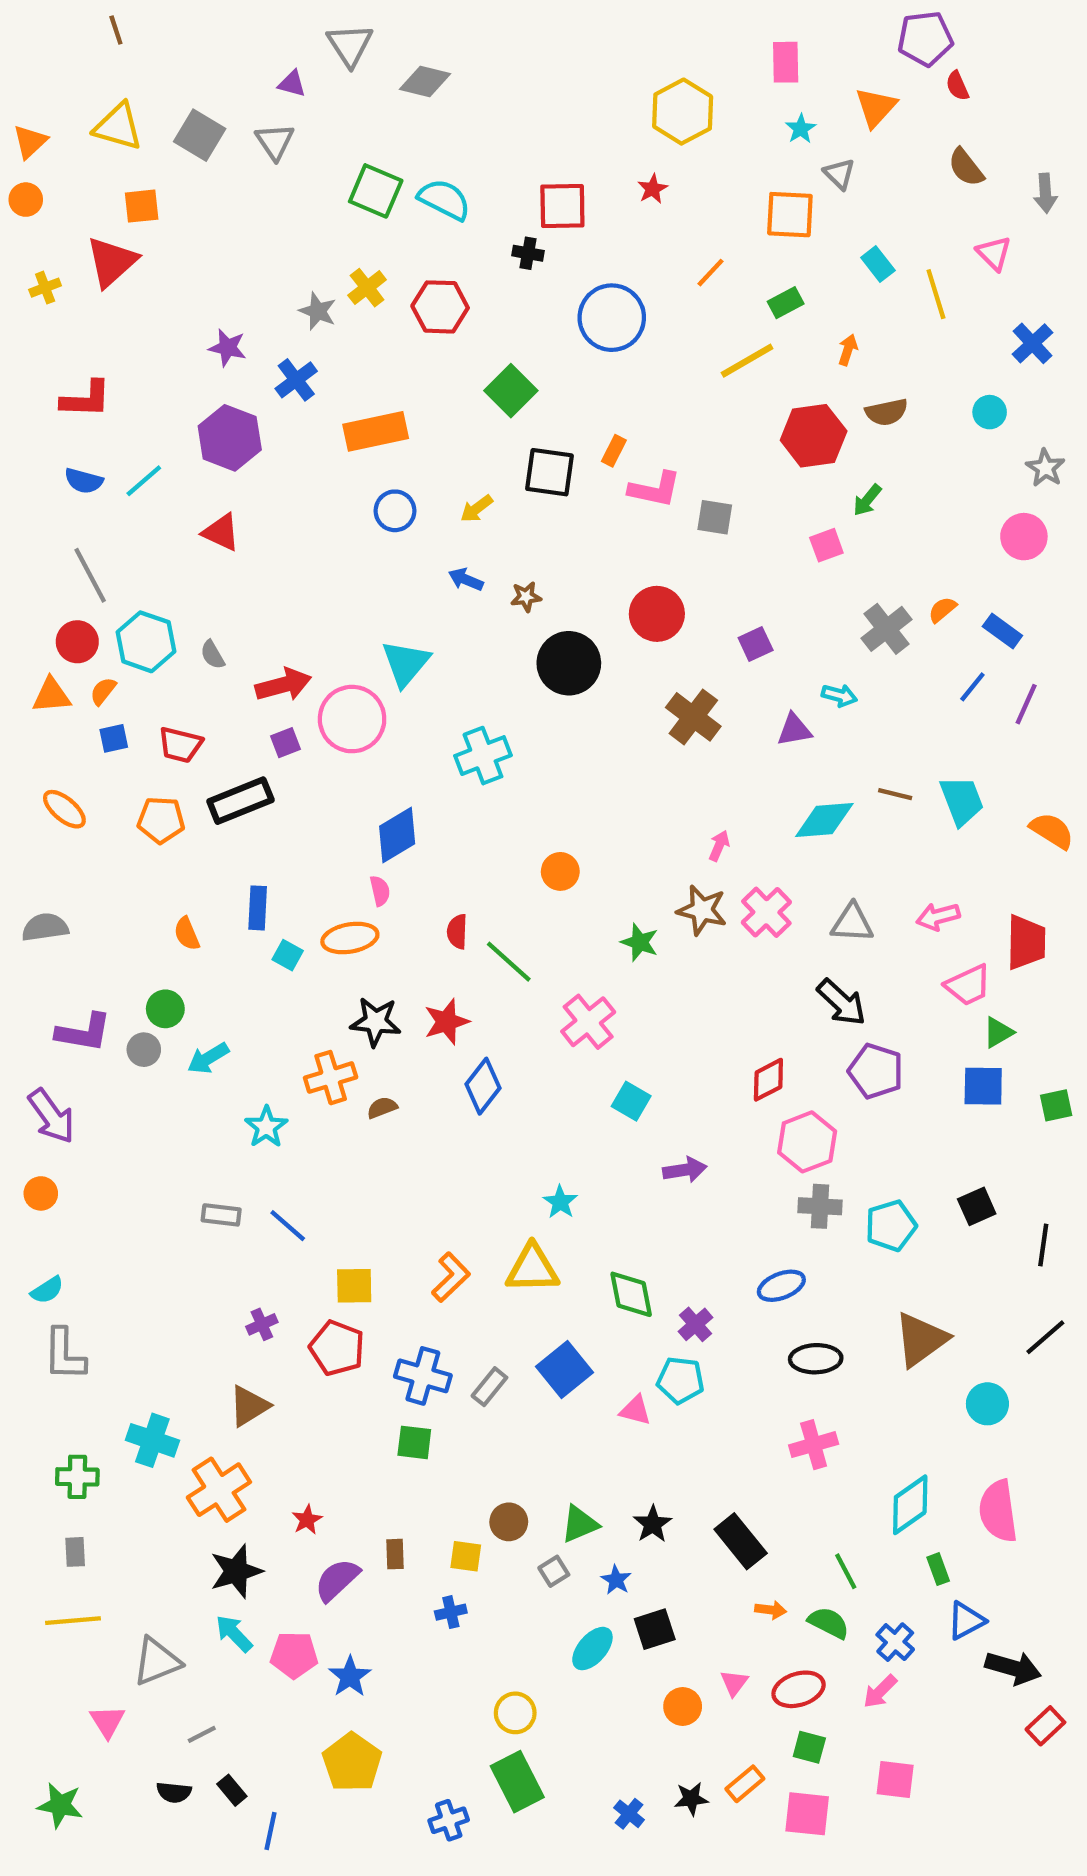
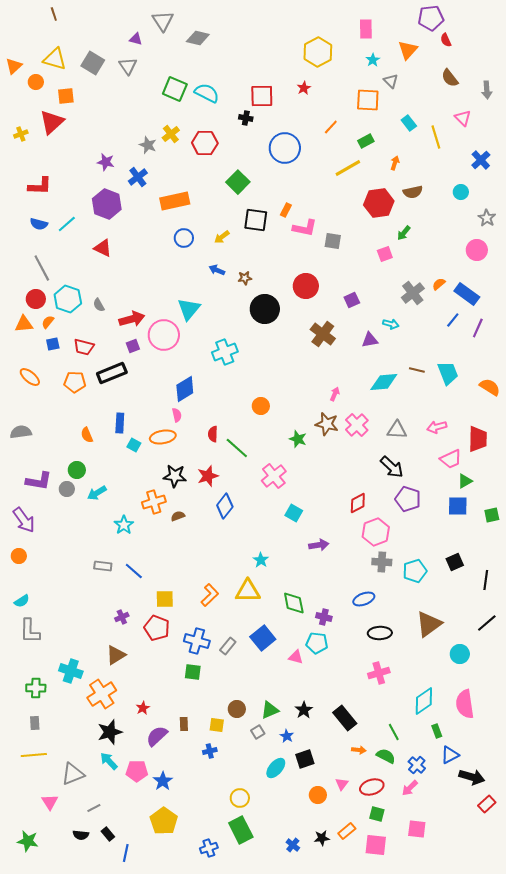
orange circle: (26, 200) -> (36, 82), moved
blue rectangle: (1002, 631) -> (467, 294), size x1.4
purple cross: (696, 1324) -> (324, 617), turned -35

